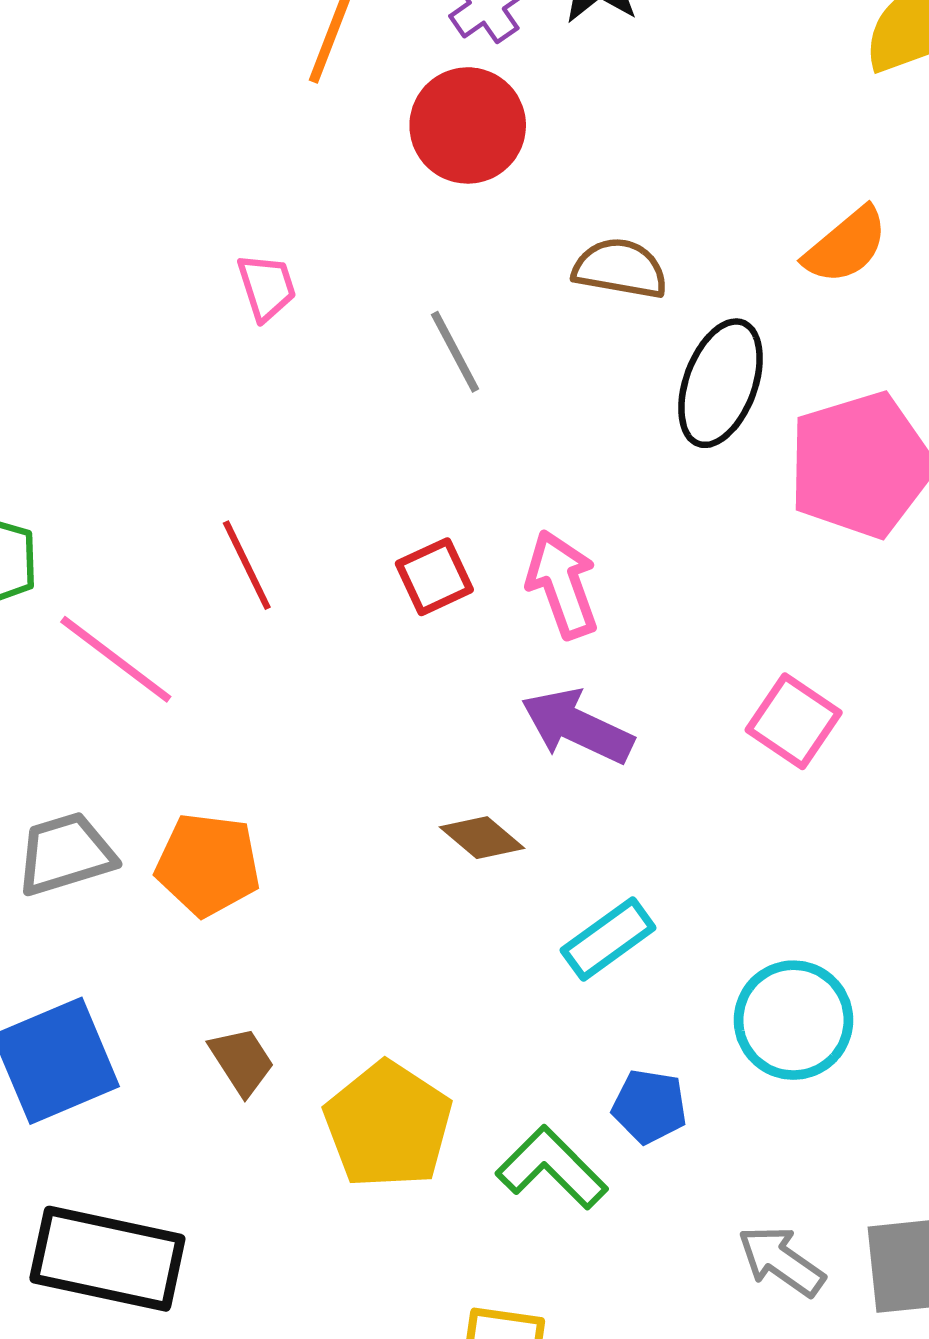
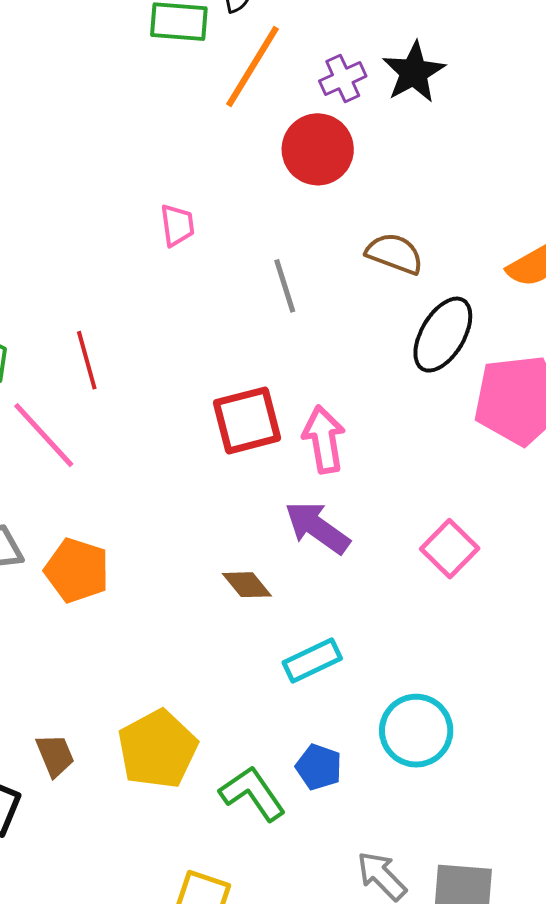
red line: (247, 565) -> (87, 360), moved
red square: (434, 577) -> (247, 420), size x1.5
brown trapezoid: (242, 1061) -> (55, 755), moved

